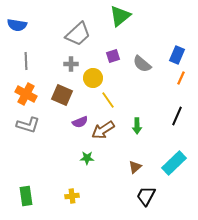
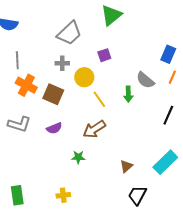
gray semicircle: (142, 64) -> (145, 80), moved
orange cross: (26, 94) -> (26, 85), moved
purple semicircle: (80, 122) -> (54, 128), moved
green arrow: (137, 126) -> (128, 94), moved

